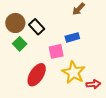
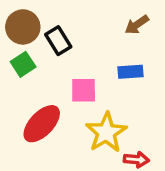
blue rectangle: (72, 37) -> (130, 72), moved

